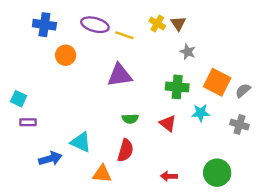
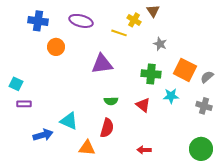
brown triangle: (178, 23) -> (153, 11), moved
yellow line: (124, 35) -> (119, 33), moved
green circle: (217, 173) -> (201, 149), moved

